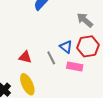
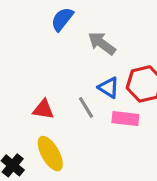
gray arrow: (85, 20) -> (102, 43), moved

